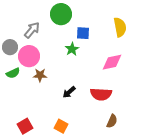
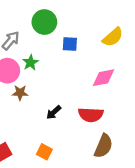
yellow semicircle: (120, 27) -> (113, 37), turned 60
green star: (72, 49) -> (30, 63), moved
brown semicircle: (112, 121) -> (103, 146), size x1.5

